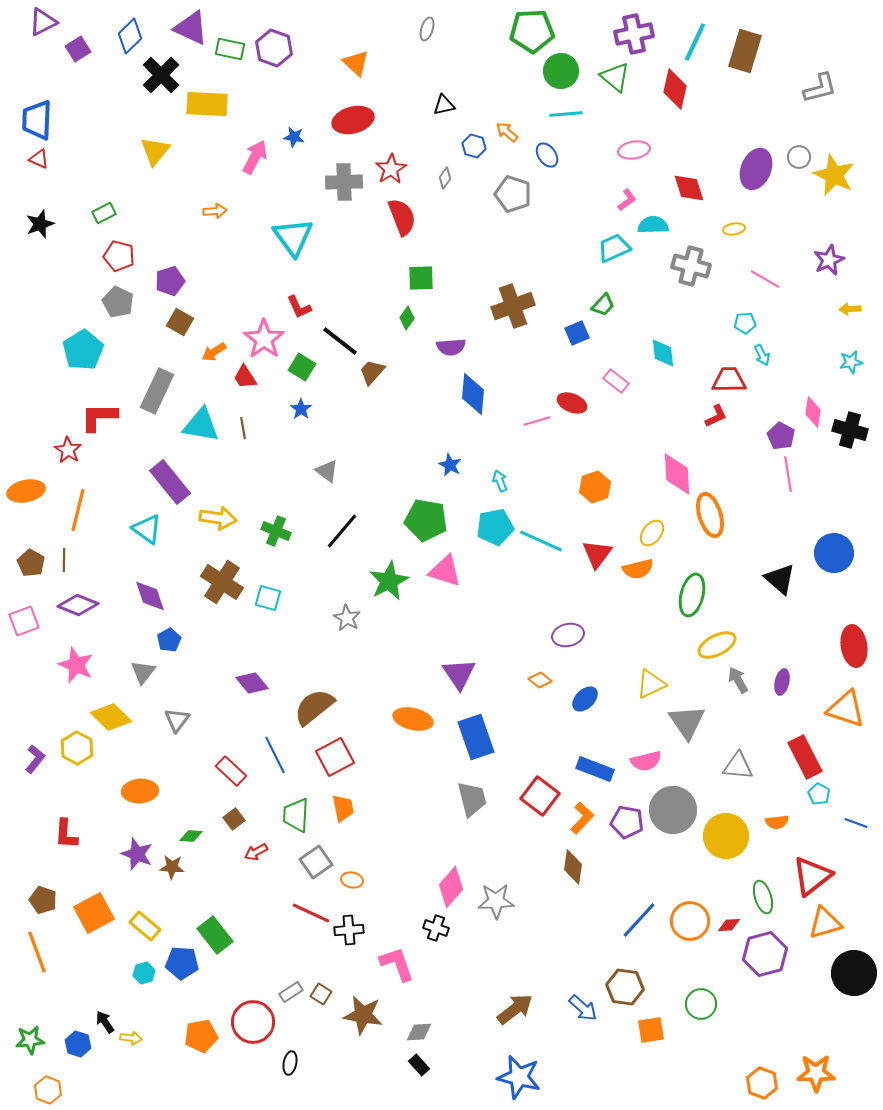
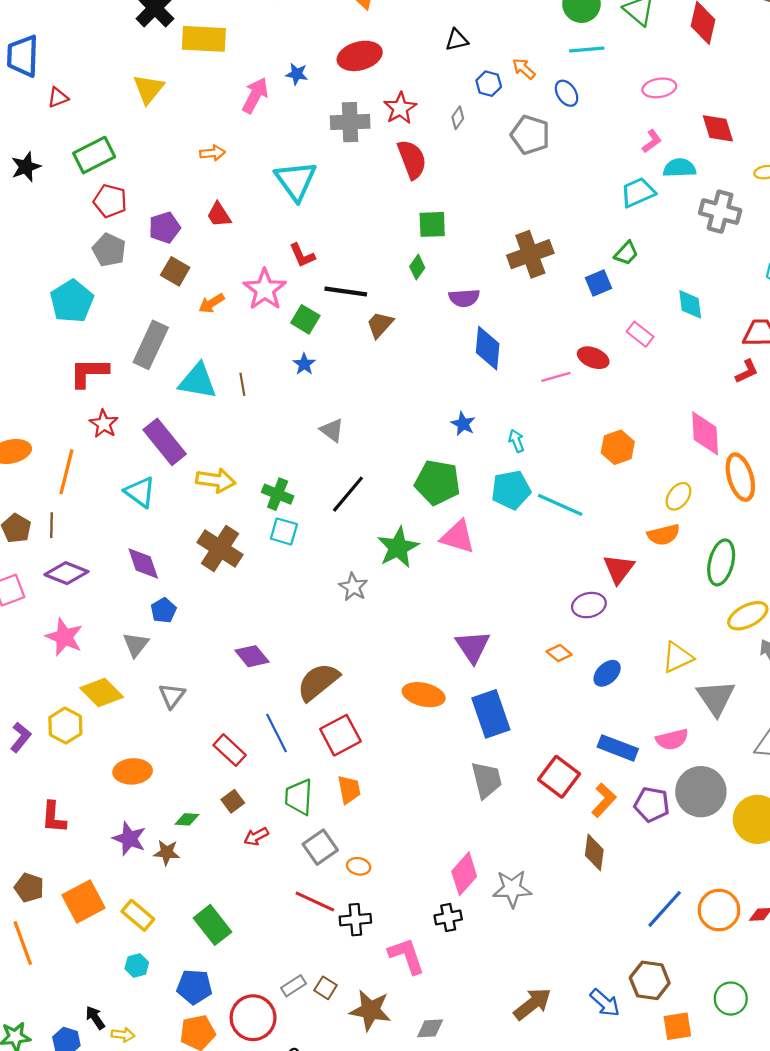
red triangle: (39, 159) -> (58, 97), moved, turned -45
green rectangle: (104, 213) -> (94, 155), size x1.6
black line: (340, 341) -> (346, 292), turned -30
red trapezoid: (245, 377) -> (219, 215), moved
red star: (68, 450) -> (104, 424), moved
red triangle: (597, 554) -> (619, 569), moved
cyan square: (268, 598) -> (284, 531), moved
black cross: (436, 928) -> (448, 917), turned -30
blue pentagon: (182, 963) -> (194, 987), moved

